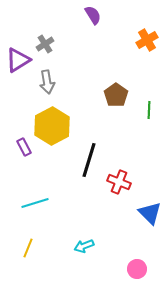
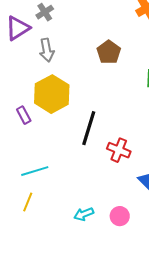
brown pentagon: (116, 95) -> (109, 52), moved
yellow line: (28, 248) -> (28, 202), moved
pink circle: (137, 269) -> (120, 216), moved

